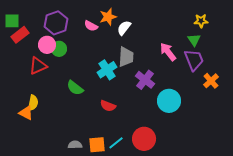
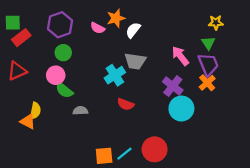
pink circle: (47, 45) -> (56, 75), moved
gray trapezoid: (126, 57) -> (135, 61), turned 95
red triangle: (38, 66) -> (17, 71), moved
purple cross: (145, 80) -> (173, 86), moved
orange cross: (211, 81) -> (207, 83), moved
green semicircle: (75, 88) -> (64, 90), moved
red semicircle: (108, 106) -> (126, 104), moved
gray semicircle: (75, 145) -> (80, 111), moved

